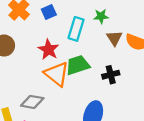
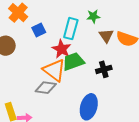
blue square: (49, 12) -> (39, 30), moved
red star: (49, 50) -> (62, 49), moved
gray diamond: (32, 102) -> (46, 88), moved

